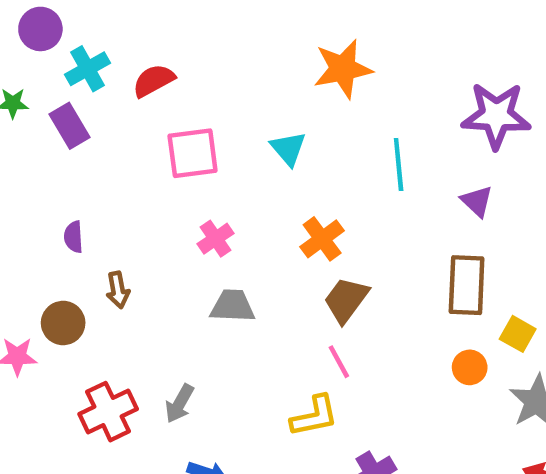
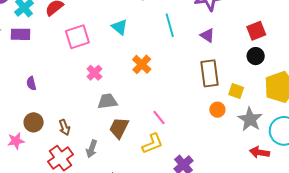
purple rectangle: (69, 126) -> (21, 34), turned -48
brown arrow: (118, 290) -> (64, 127), moved
brown trapezoid: (346, 300) -> (119, 128), moved

